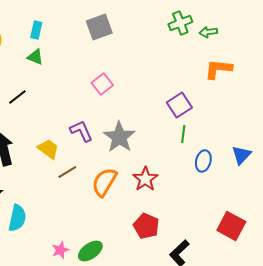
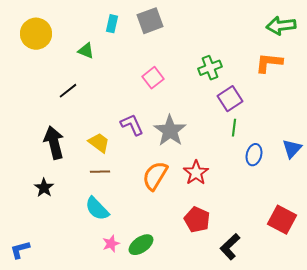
green cross: (180, 23) -> (210, 68), moved
cyan rectangle: (36, 30) -> (112, 24), moved
green arrow: (208, 32) -> (281, 26), moved, size x1.6
brown line: (67, 172) -> (100, 172), moved, turned 30
cyan semicircle: (17, 218) -> (97, 209), moved, turned 124

